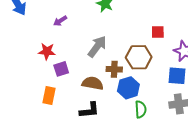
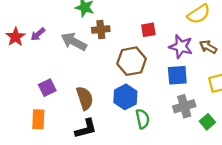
gray arrow: (97, 46) -> (74, 42), moved, turned -90
red star: (47, 51) -> (15, 37), moved, turned -30
brown cross: (114, 69) -> (101, 29), moved
brown semicircle: (93, 83) -> (85, 98), turned 70

